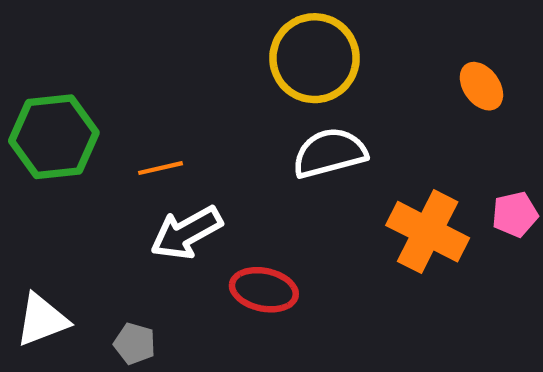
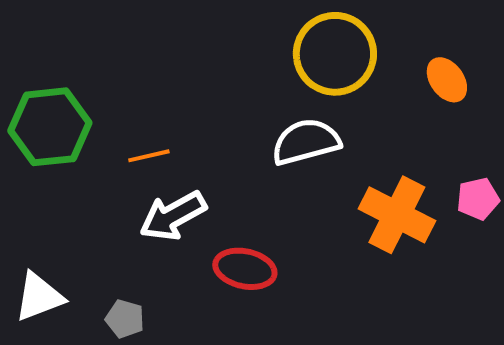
yellow circle: (315, 58) -> (335, 54), moved

